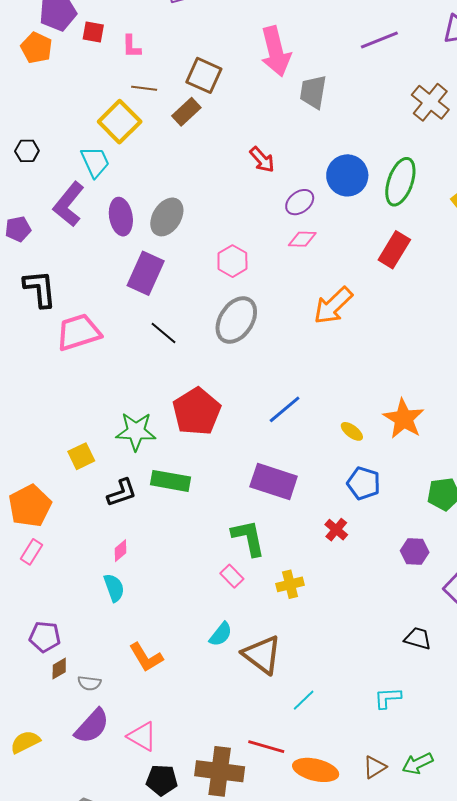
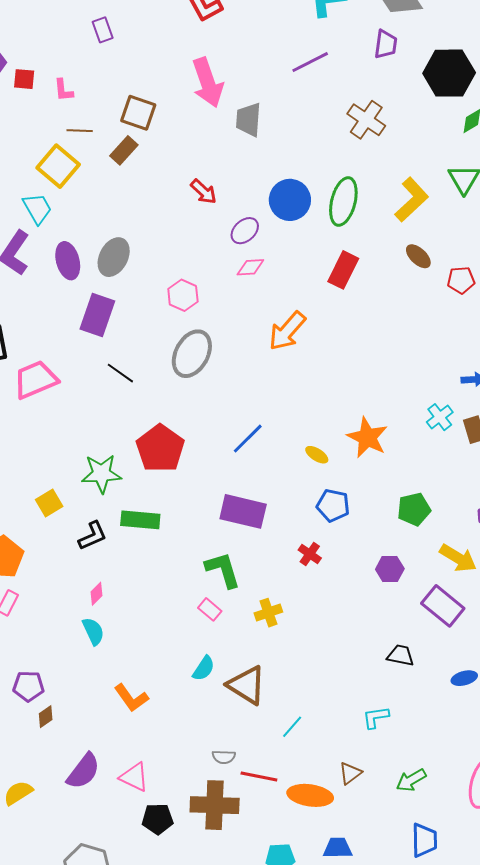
gray semicircle: (89, 683) -> (224, 757), moved
brown triangle: (375, 767) -> (350, 773), moved

